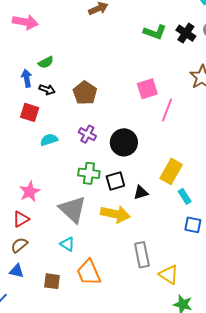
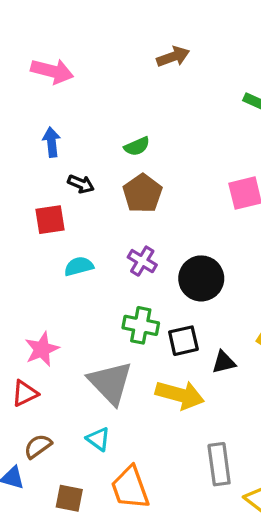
green semicircle: (46, 62) -> (137, 146), moved
blue arrow: (27, 78) -> (51, 142), moved
red square: (30, 112) -> (50, 220), turned -30
brown semicircle: (19, 245) -> (38, 446), moved

